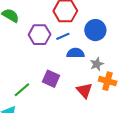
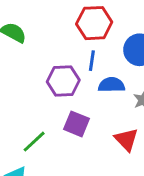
purple hexagon: (40, 35) -> (63, 81), moved
blue line: (63, 36) -> (92, 61), turned -56

